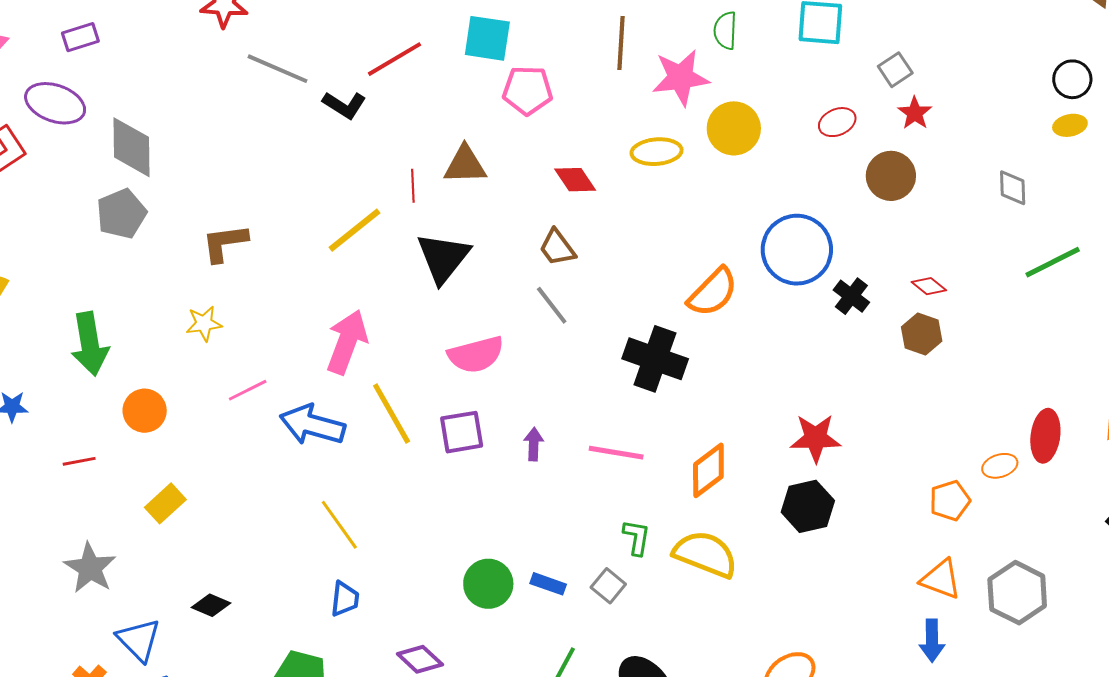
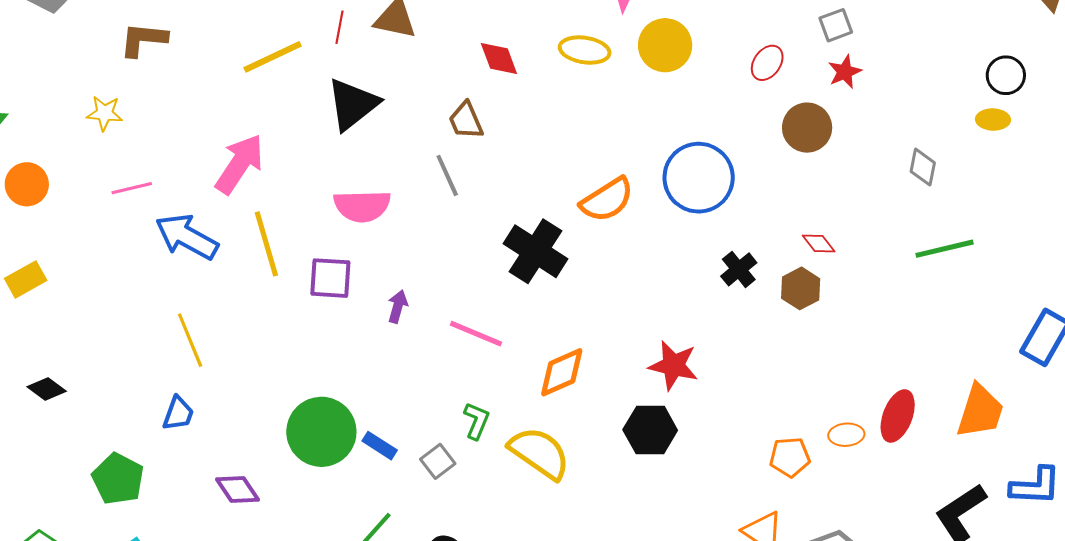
red ellipse: (837, 122) -> (767, 63), turned -45
black cross: (851, 296) -> (739, 269), moved
green circle: (488, 584) -> (321, 432), size x1.4

